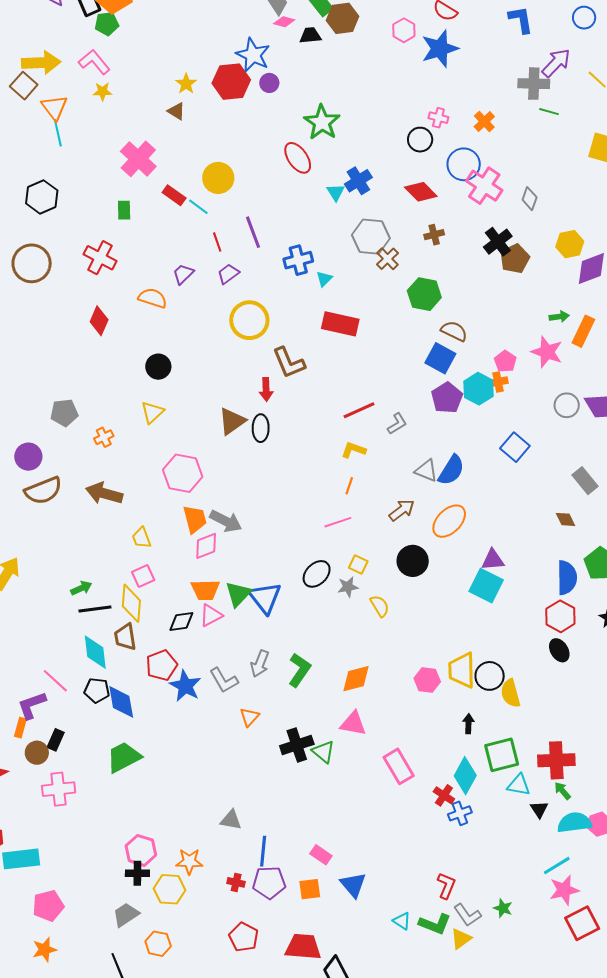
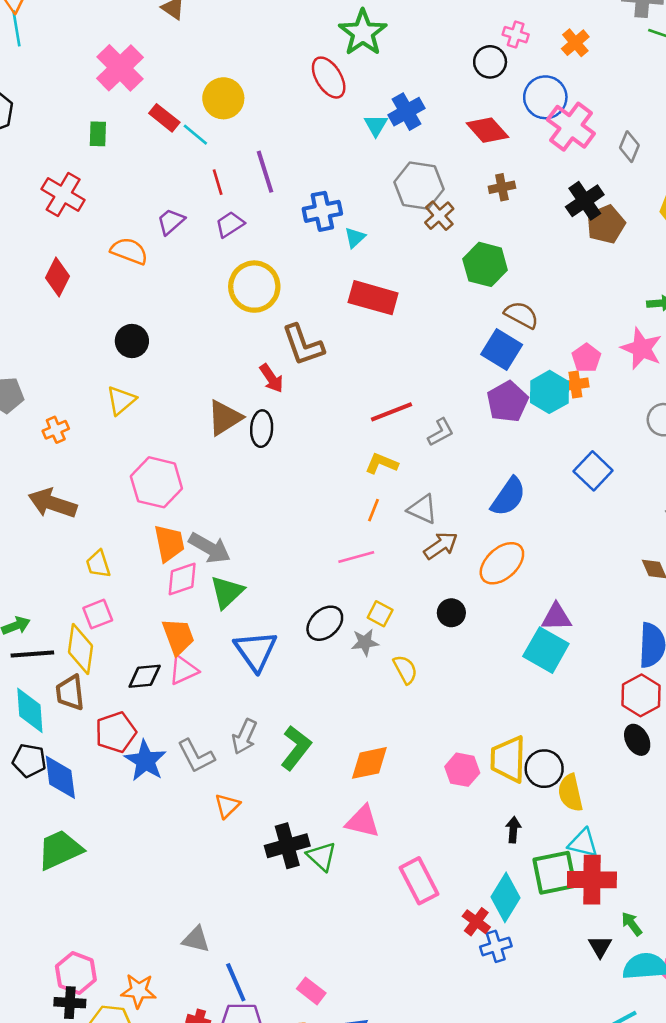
red arrow: (266, 389) -> (271, 378), turned -35
gray triangle: (426, 471) -> (422, 509), moved
black circle: (413, 561) -> (451, 613), size x0.7
orange trapezoid: (205, 590) -> (178, 637), turned -112
green triangle: (238, 594) -> (227, 592), moved
red cross: (556, 760) -> (592, 880), moved
cyan triangle: (519, 785) -> (583, 843), moved
blue line: (263, 851) -> (236, 982), turned -32

